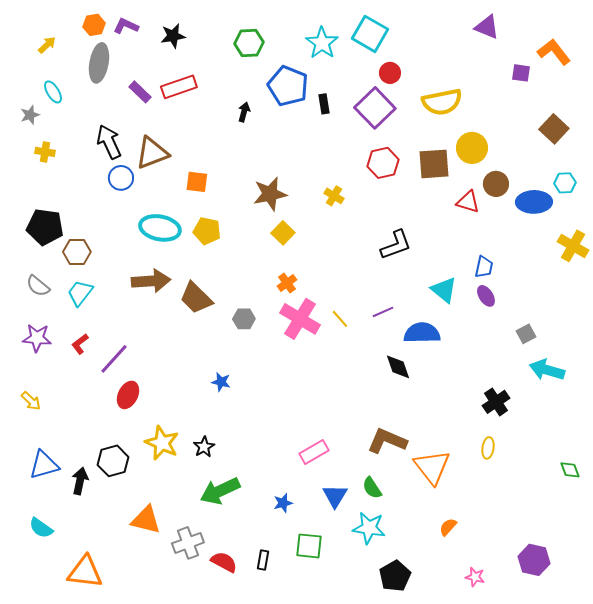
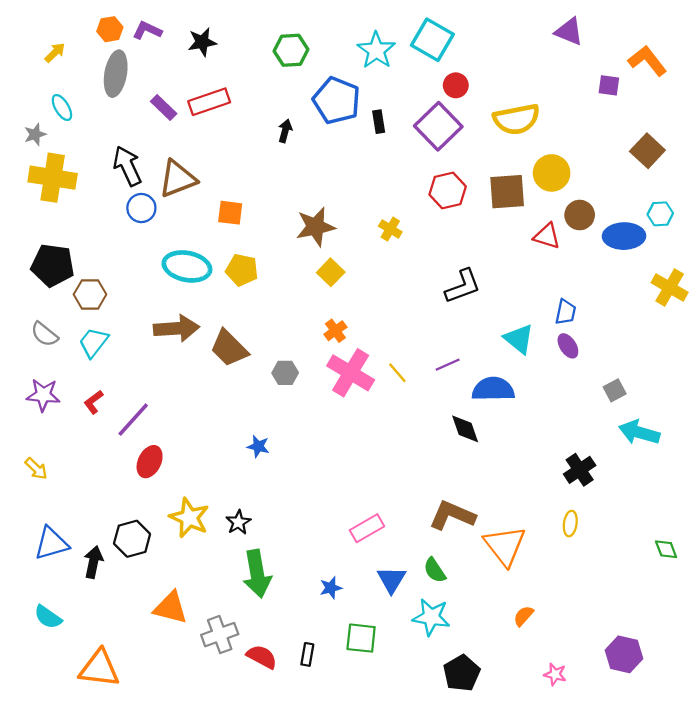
yellow cross: (45, 152) -> (53, 178), size x2.0
green arrow: (220, 491) -> (257, 574), turned -75

